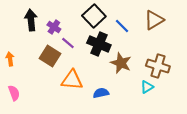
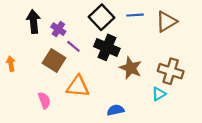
blue line: (122, 26) -> (135, 15), moved, turned -49
pink semicircle: (14, 93) -> (44, 100), moved
blue semicircle: (101, 93) -> (116, 110), moved

